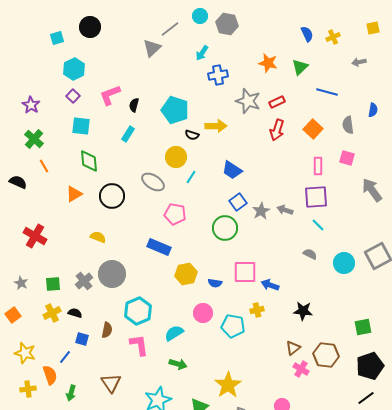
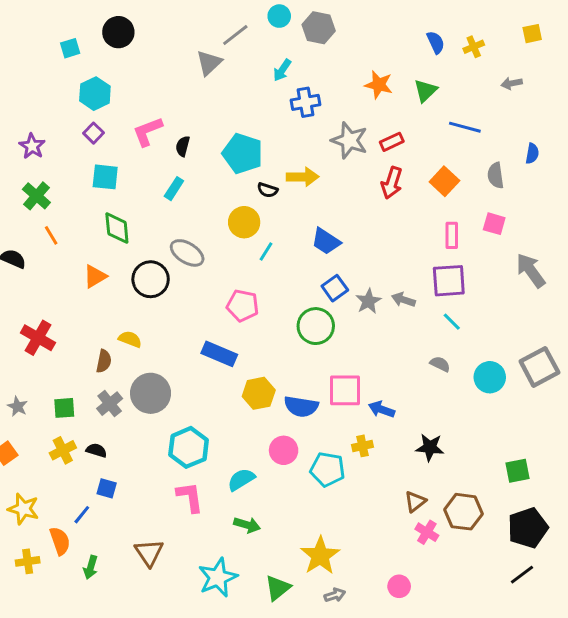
gray ellipse: (153, 182) -> (187, 253), moved
blue semicircle: (215, 283) -> (301, 406), size x1.6
brown semicircle: (107, 330) -> (104, 361), moved

